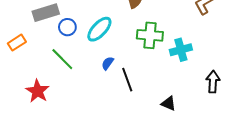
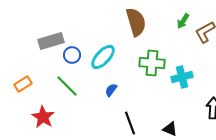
orange rectangle: (17, 43) -> (23, 84), moved
black line: (127, 80) -> (130, 123), moved

